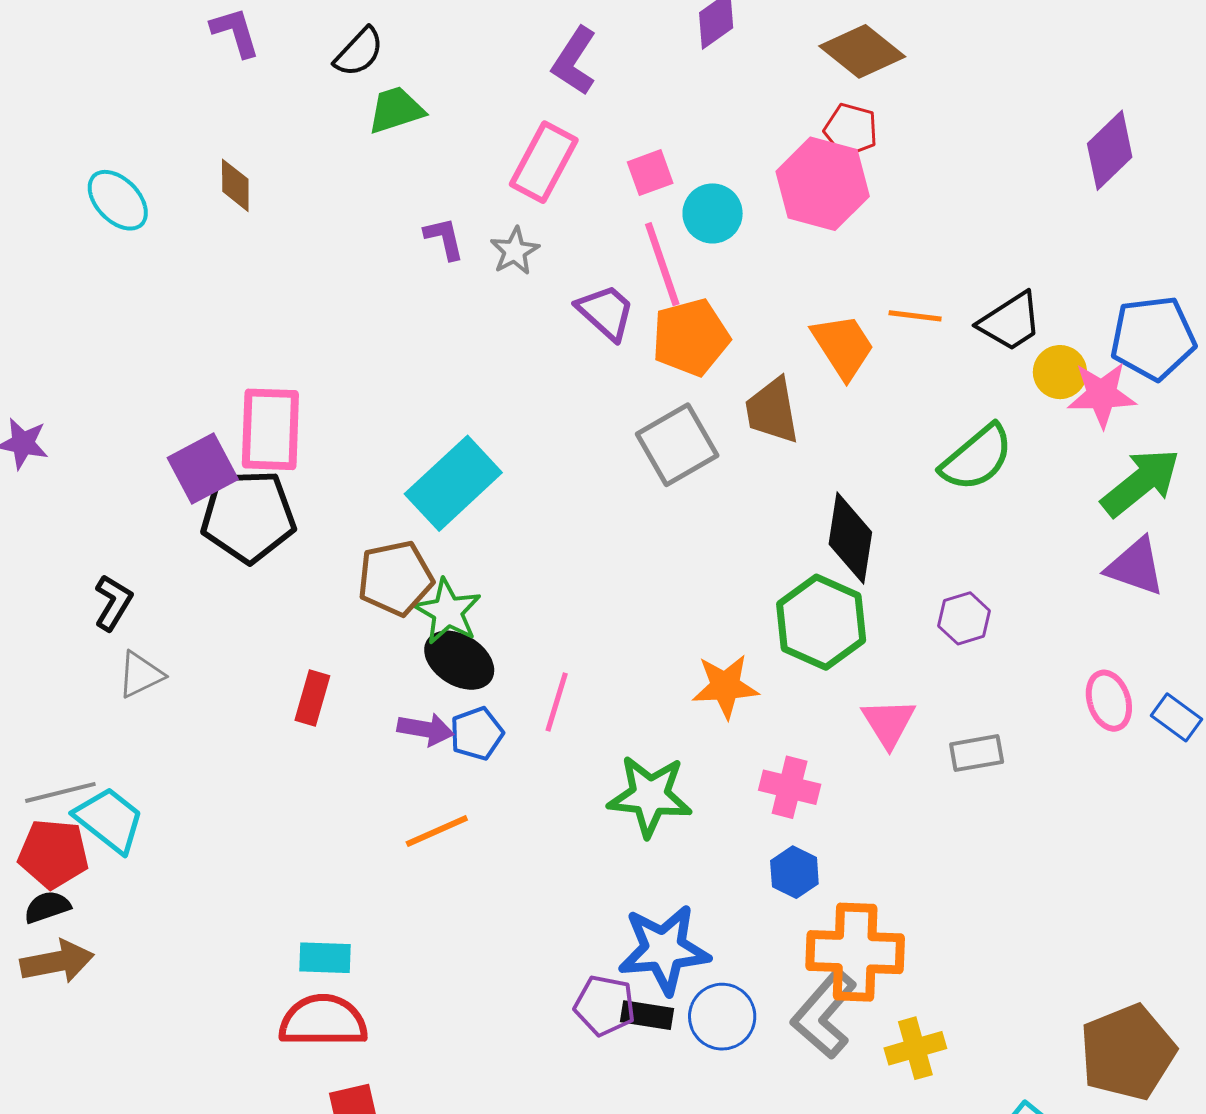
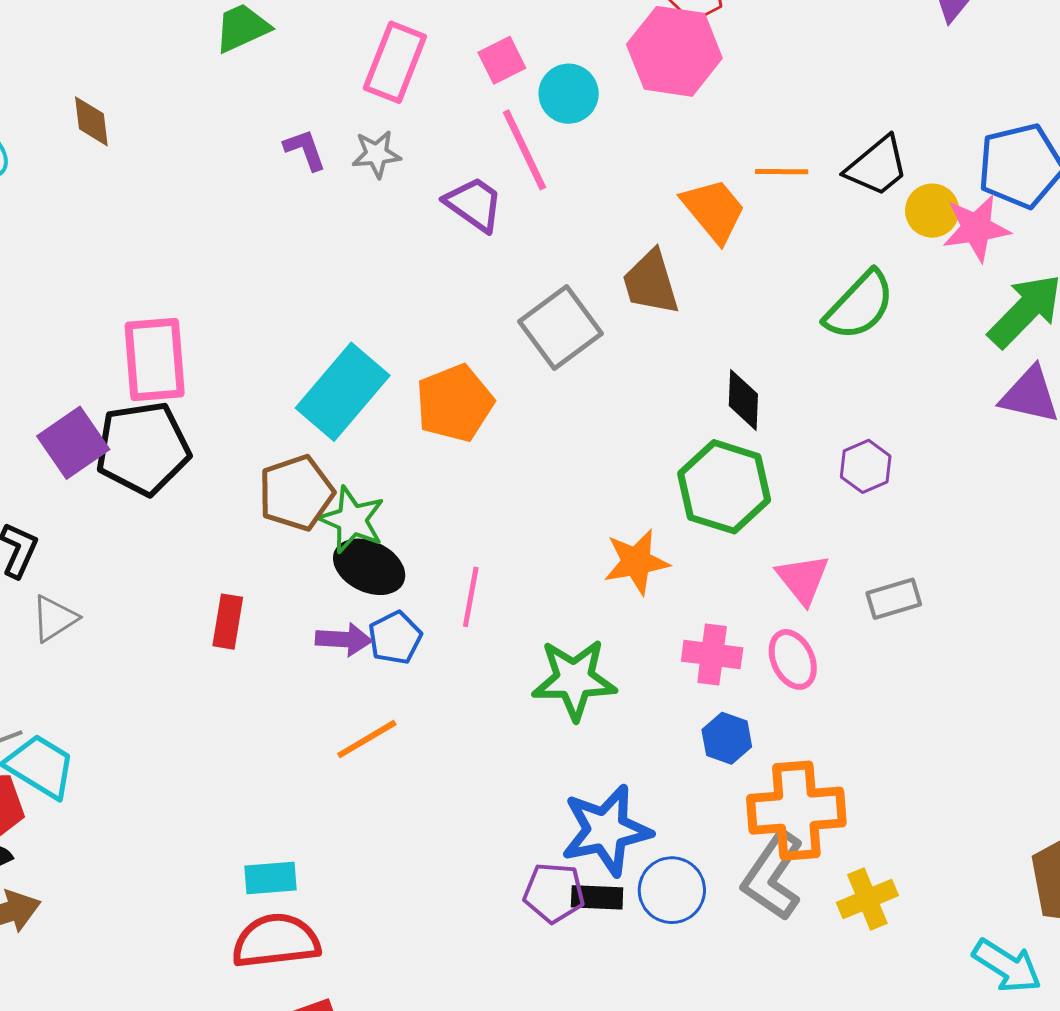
gray star: (515, 251) -> (376, 154), turned 30
orange pentagon: (691, 337) -> (455, 403), moved
purple square: (203, 469) -> (73, 443), moved
black diamond: (850, 538) -> (743, 400), size x0.7
pink ellipse: (1109, 701) -> (793, 659), moved

